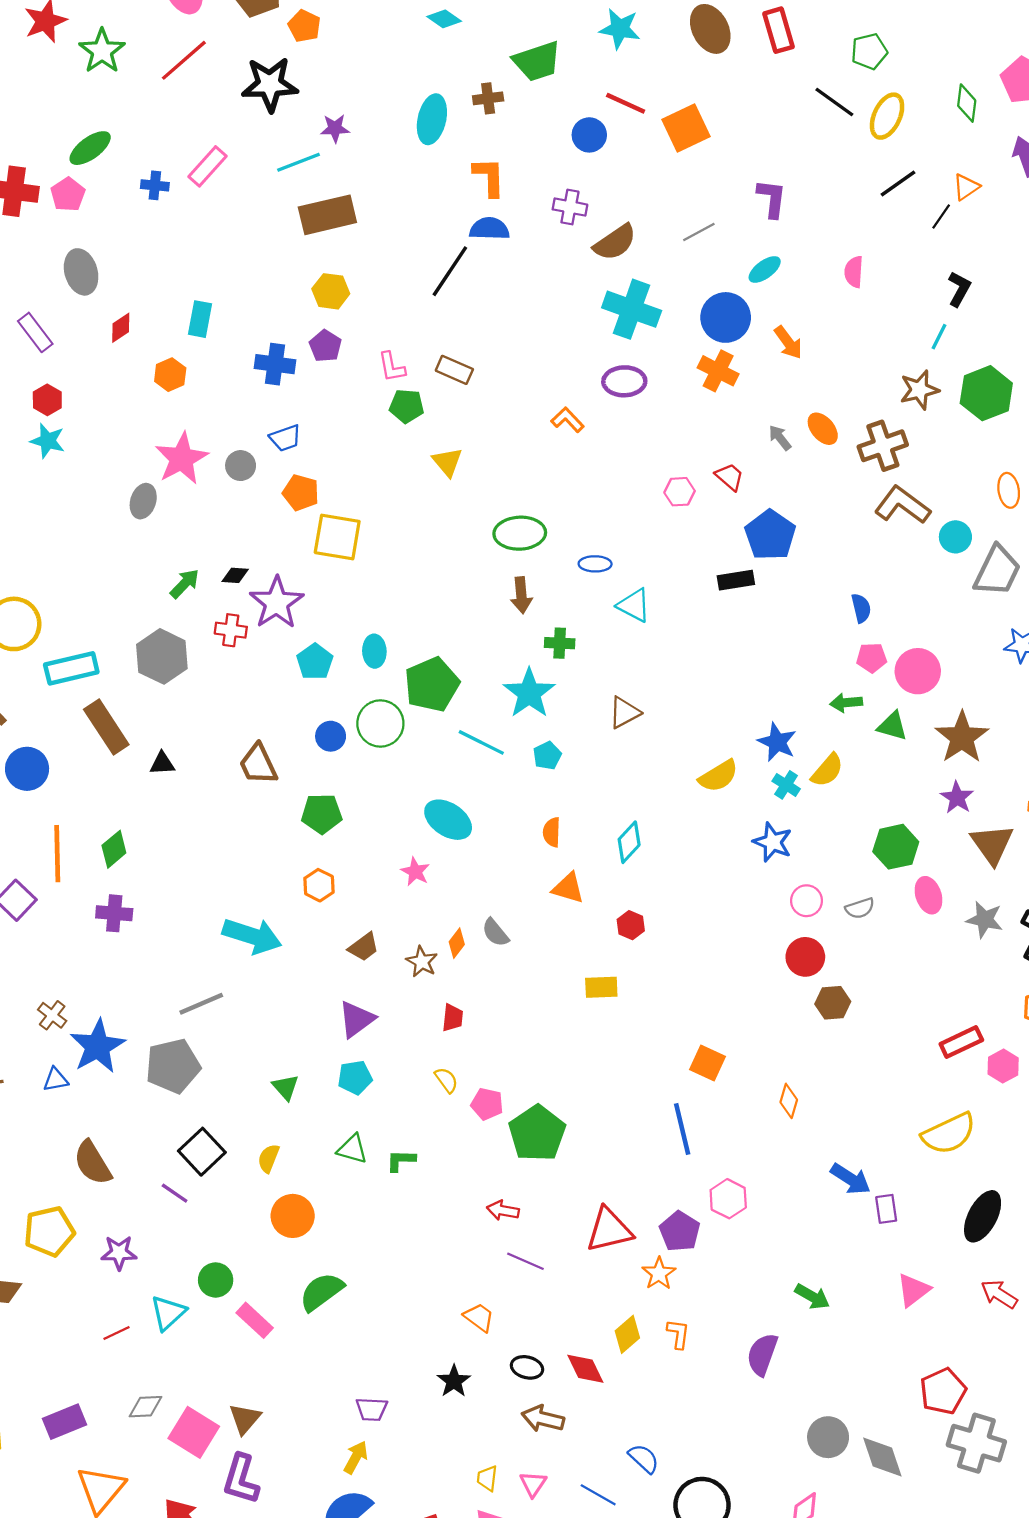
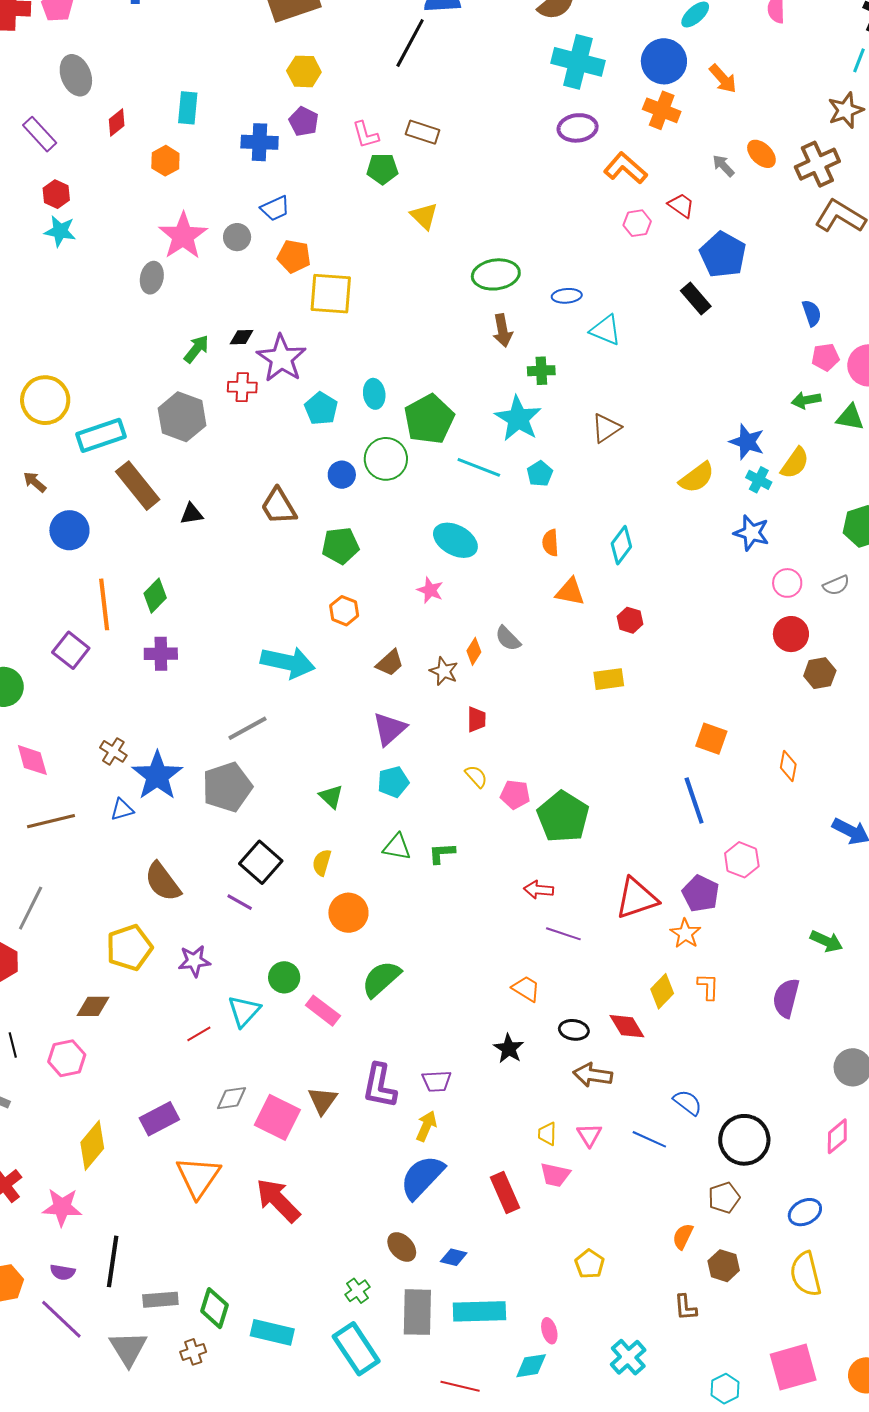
orange L-shape: (567, 420) -> (625, 168), moved, size x1.4
black rectangle: (736, 580) -> (696, 299), turned 64
purple L-shape: (241, 1479) -> (380, 1086), moved

